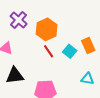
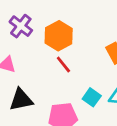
cyan square: (70, 51) -> (92, 97), moved

